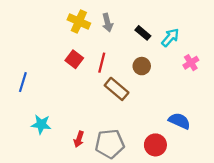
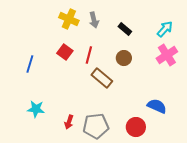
cyan arrow: (170, 38) -> (165, 29), moved
pink cross: (191, 63) -> (167, 55), size x1.5
blue line: (23, 82) -> (30, 64), moved

